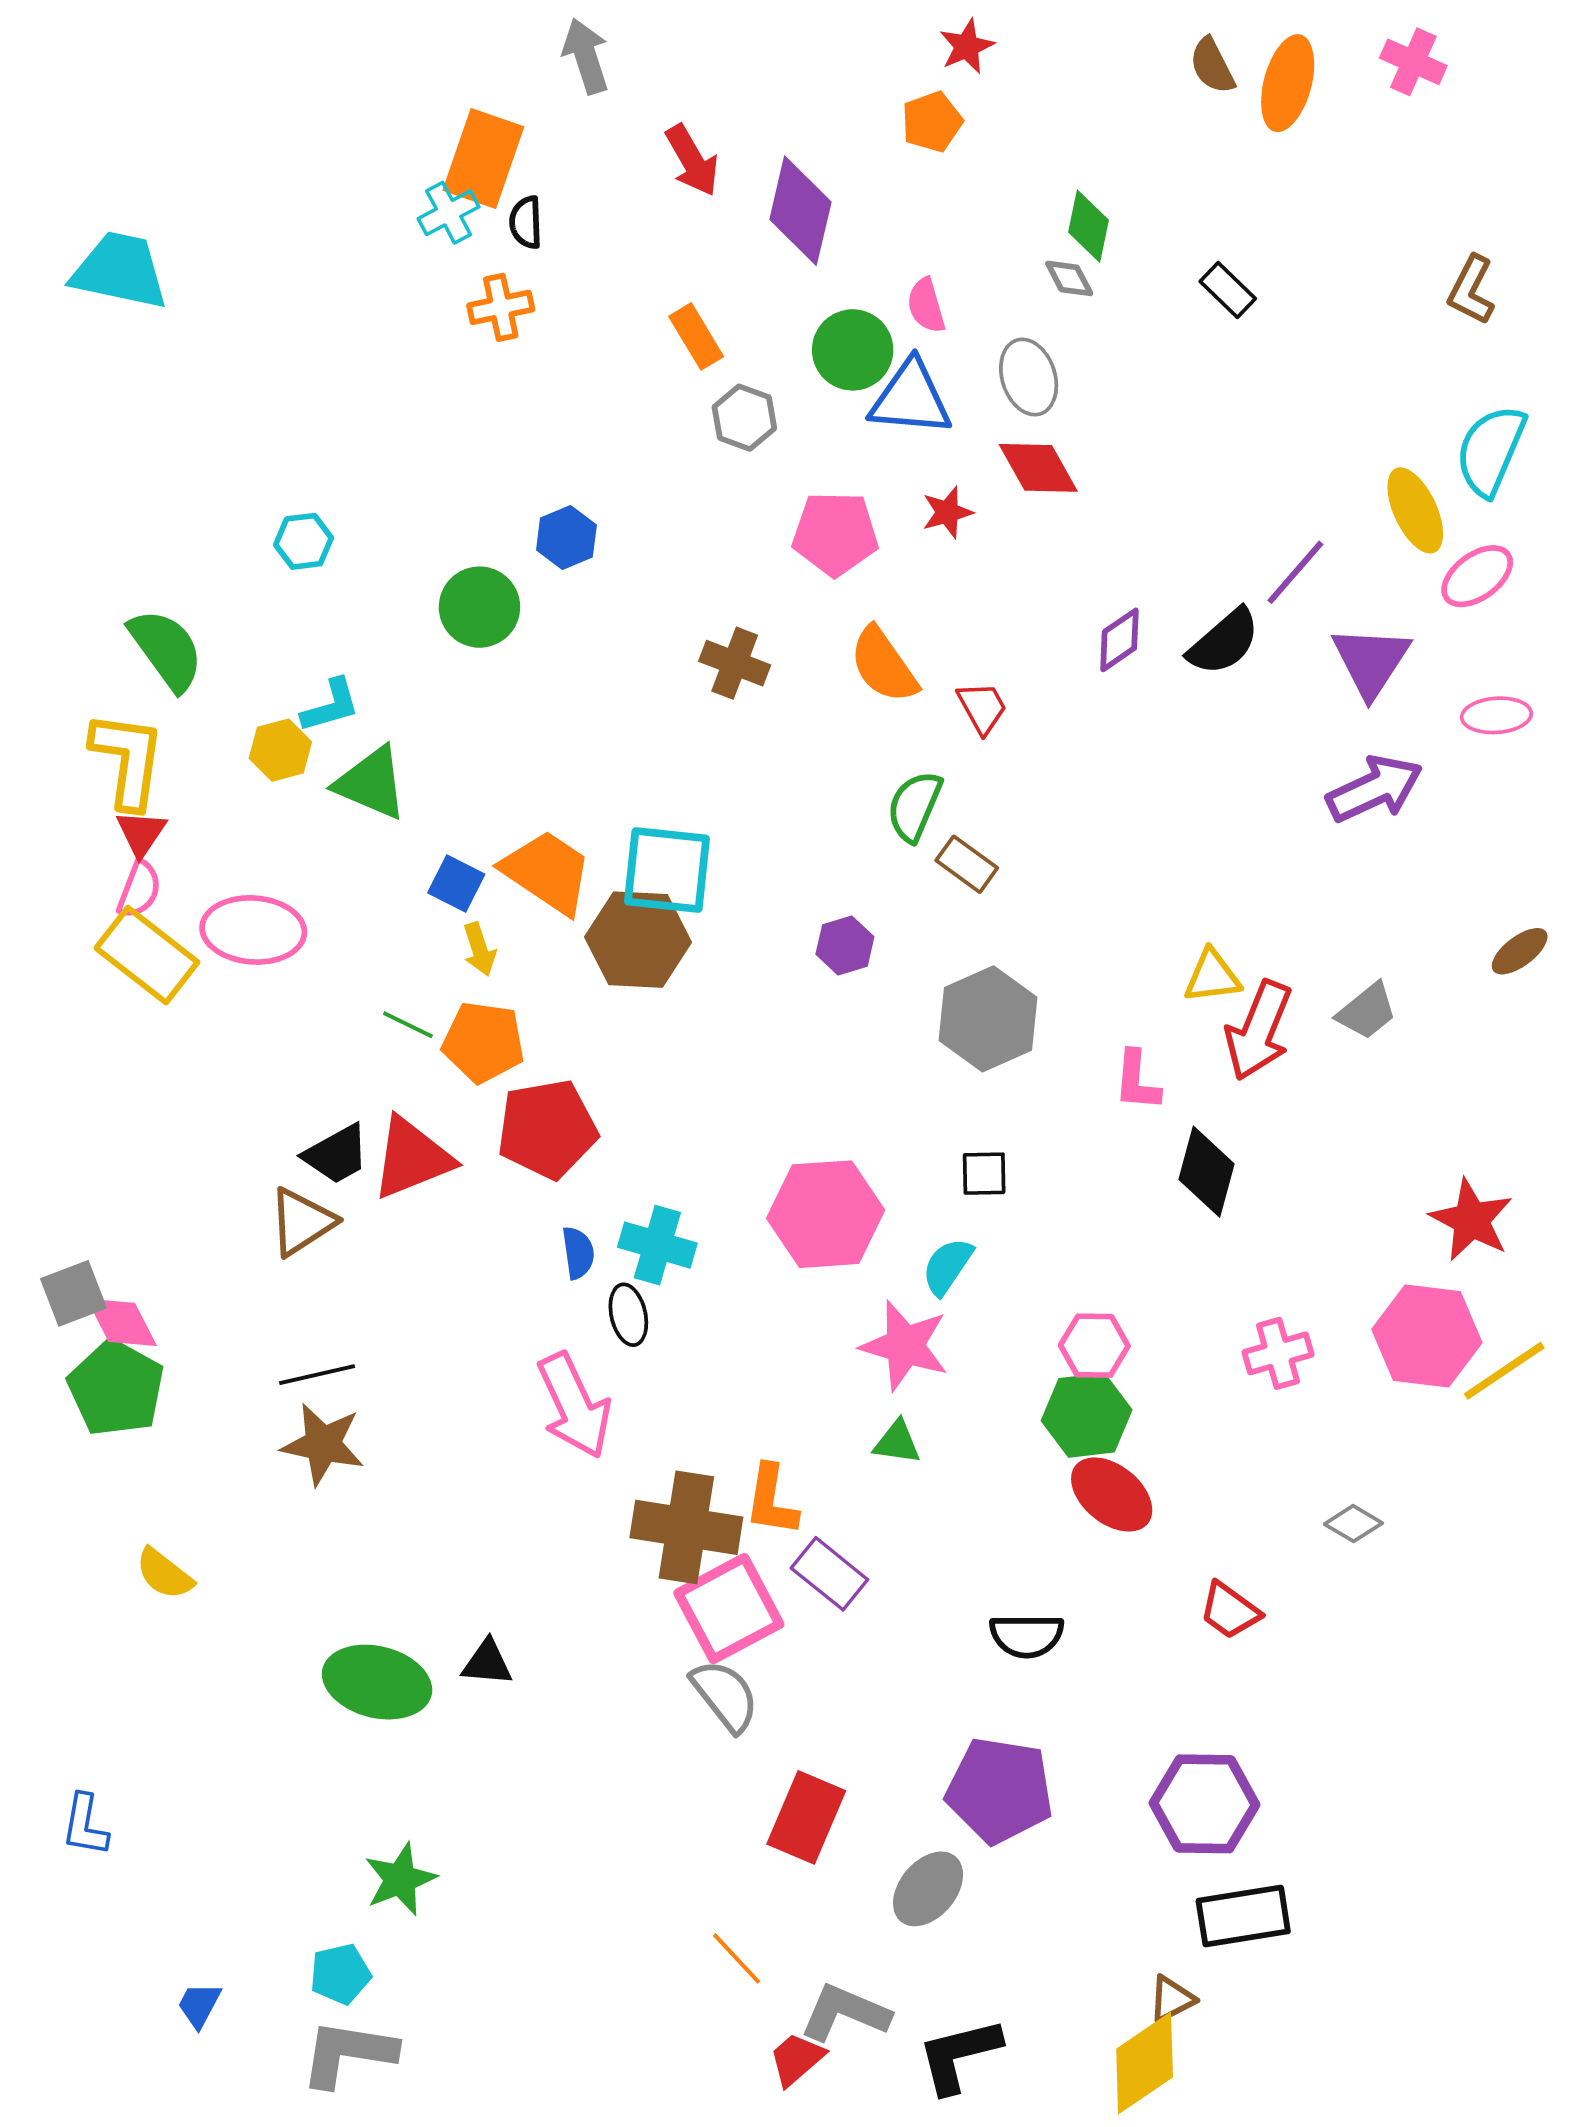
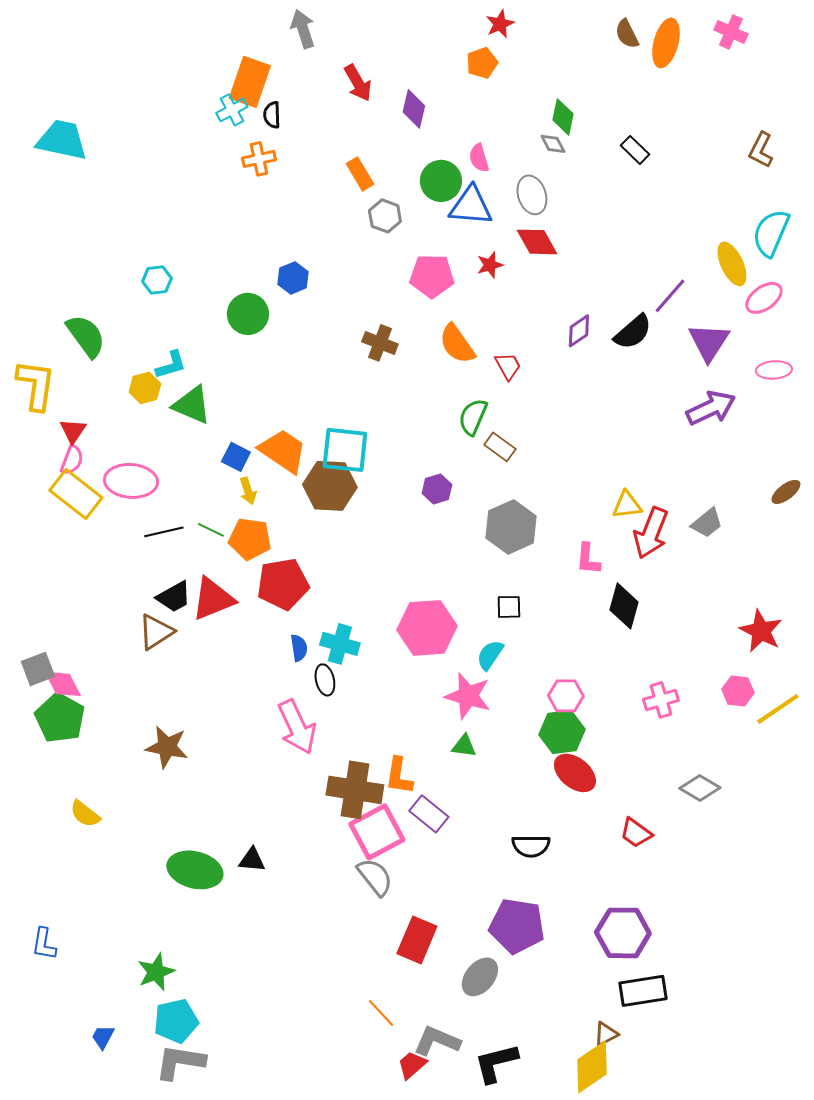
purple diamond: (800, 211) -> (414, 109), size x0.7
yellow L-shape: (128, 760) -> (36, 385), moved
pink hexagon: (1427, 1336) -> (738, 691), size x0.6
black line: (317, 1375) -> (164, 532), moved
gray diamond: (1353, 1524) -> (700, 788), size x1.4
green star: (400, 1879) -> (156, 972), moved
cyan pentagon: (340, 1974) -> (176, 1021), size x1.4

